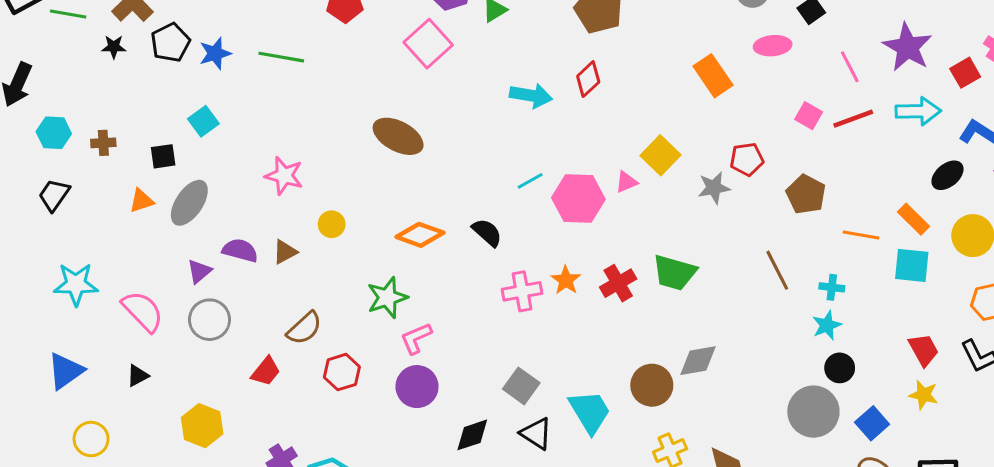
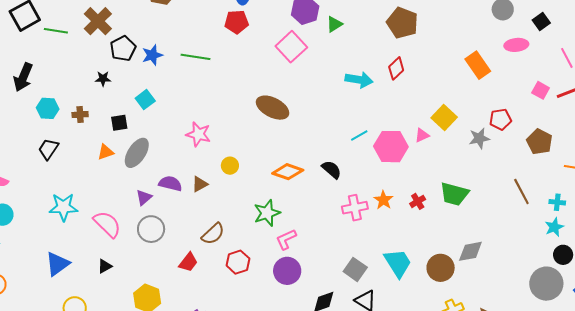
black star: (114, 47) -> (103, 79), moved
red cross: (618, 283) -> (418, 201), size x0.7
cyan trapezoid: (590, 412) -> (398, 263), moved

